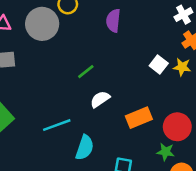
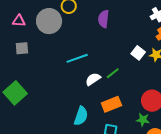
green line: (86, 72) -> (113, 73), moved
orange rectangle: (139, 118) -> (111, 104), moved
cyan line: (57, 125) -> (77, 58), moved

